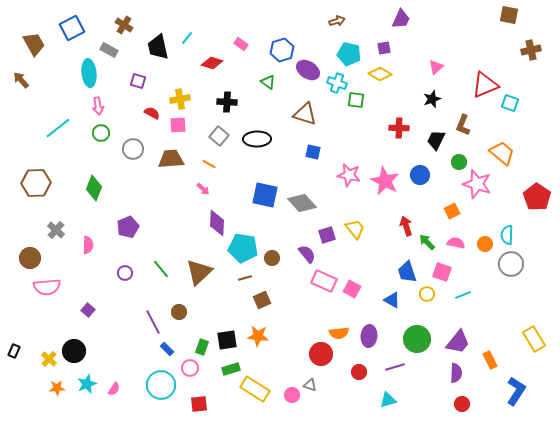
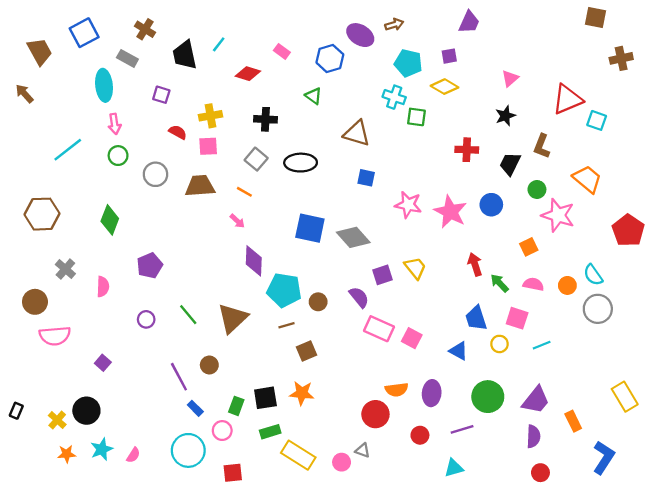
purple ellipse: (308, 70) -> (360, 35), moved
cyan semicircle: (507, 235) -> (593, 275), turned -36

